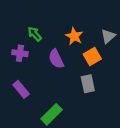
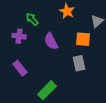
orange star: (74, 36) -> (67, 11), moved
orange square: (92, 57) -> (83, 39), turned 35

